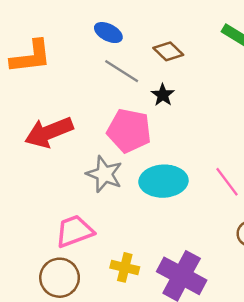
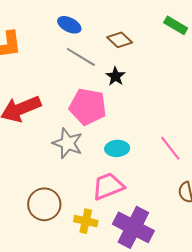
cyan ellipse: (163, 181) -> (117, 148), size x0.6
pink trapezoid: (74, 231) -> (108, 186), moved
brown circle: (60, 278) -> (44, 204), moved

